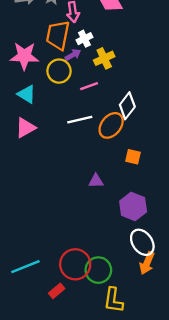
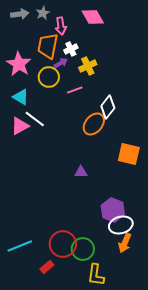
pink star: (24, 56) -> (19, 64), turned 30
white line: (80, 120) -> (35, 119), moved, turned 50
orange square: (133, 157) -> (129, 154), moved, size x1.6
purple hexagon: (133, 206) -> (113, 210), moved
white ellipse: (142, 242) -> (121, 225), turned -70

